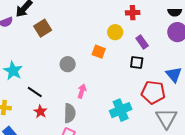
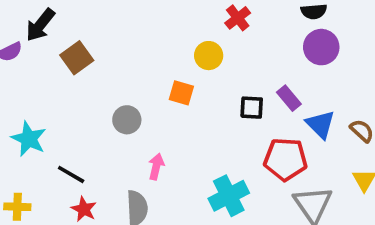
red cross: (133, 13) -> (238, 18), turned -32
purple rectangle: (142, 42) -> (289, 98), moved

